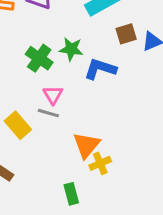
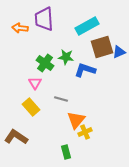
brown square: (126, 34) -> (102, 47), size x1.6
pink triangle: (53, 95) -> (35, 83), moved
gray line: (48, 113) -> (61, 99), moved

